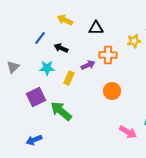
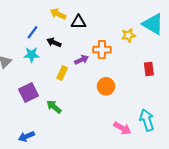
black triangle: (96, 28) -> (78, 22), moved
cyan star: (47, 68) -> (31, 55), moved
green arrow: (61, 111) -> (54, 107), size x0.7

